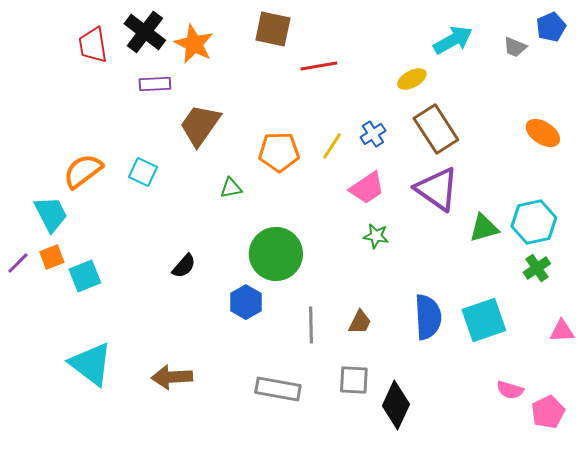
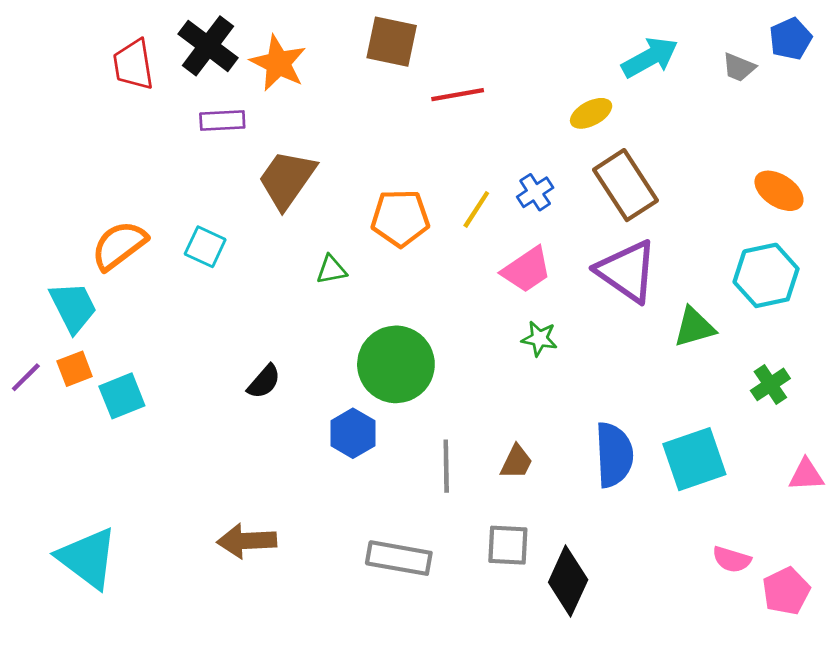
cyan hexagon: (534, 222) -> (766, 275), moved
cyan triangle: (91, 364) -> (88, 558), moved

